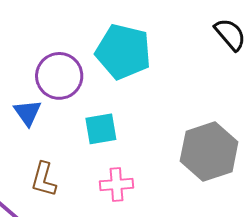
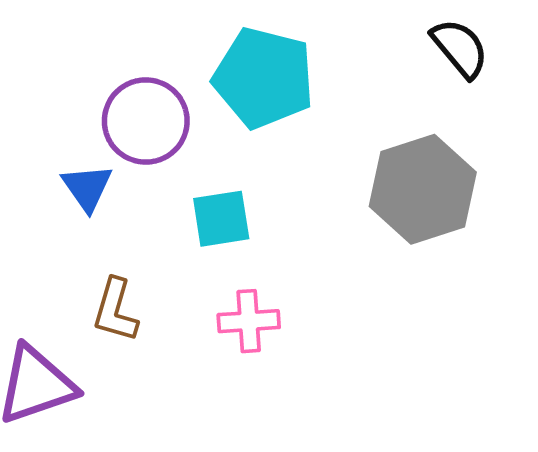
gray hexagon: (209, 152) -> (423, 189), moved

